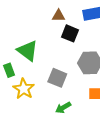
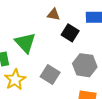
brown triangle: (58, 16) -> (54, 14), moved

